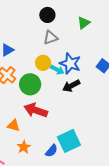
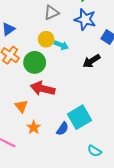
blue star: (70, 63) -> (85, 19), moved
black arrow: (71, 86) -> (91, 61), moved
orange triangle: (14, 125) -> (21, 106), turned 40

